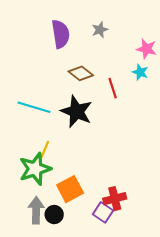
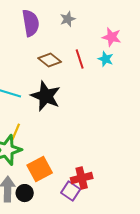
red line: (113, 88) -> (80, 59), moved

